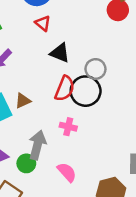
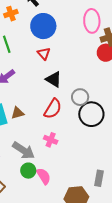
black circle: (86, 91) -> (91, 114), moved
gray arrow: (37, 145) -> (23, 150), turned 100
green circle: (26, 163) -> (28, 171), moved

